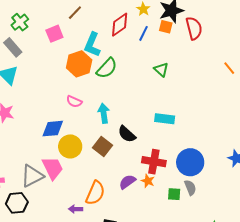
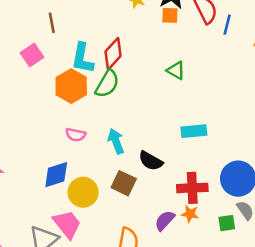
brown line: (75, 13) -> (52, 23), turned -42
red diamond: (120, 25) -> (113, 54), moved
blue line: (144, 33) -> (227, 25), moved

